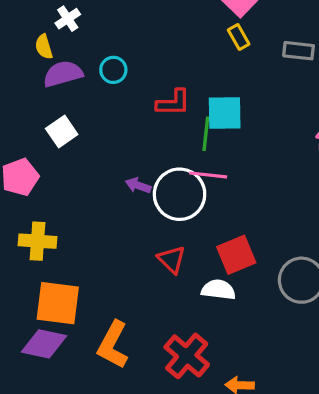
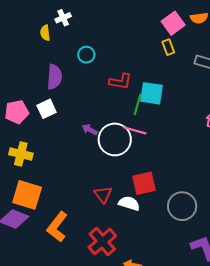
purple semicircle: (63, 74) -> (54, 77), moved, turned 100
white square: (62, 132) -> (47, 109), moved
red triangle: (172, 259) -> (103, 195), moved

